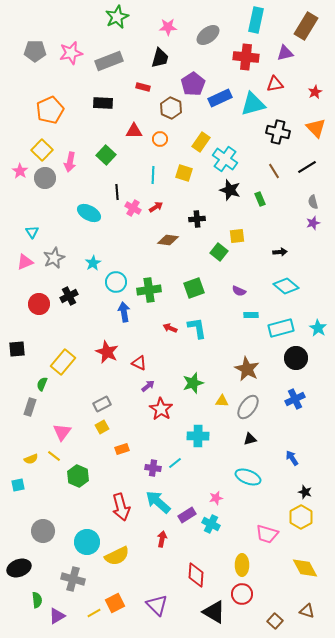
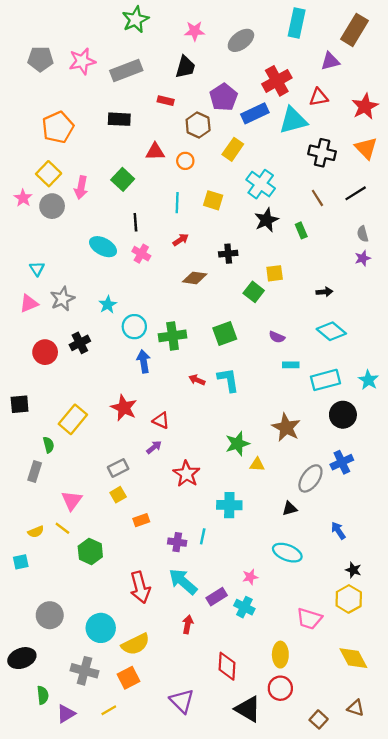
red cross: (246, 57) -> (277, 81), moved, turned -35
red star: (315, 92) -> (365, 106), size x1.6
yellow rectangle: (201, 142) -> (233, 149), moved
black star: (230, 190) -> (266, 220), turned 30
pink cross: (133, 208) -> (141, 254), moved
green star: (193, 383) -> (237, 444), moved
green semicircle: (42, 384) -> (49, 445), turned 144
purple arrow: (148, 386) -> (154, 447), moved
gray ellipse: (248, 407) -> (310, 478), moved
cyan line: (175, 463) -> (203, 536), turned -40
orange square: (115, 603) -> (129, 678), moved

